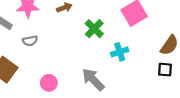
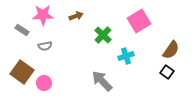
black square: (165, 70) -> (167, 72), turned 32
pink circle: (49, 83) -> (44, 83), moved

